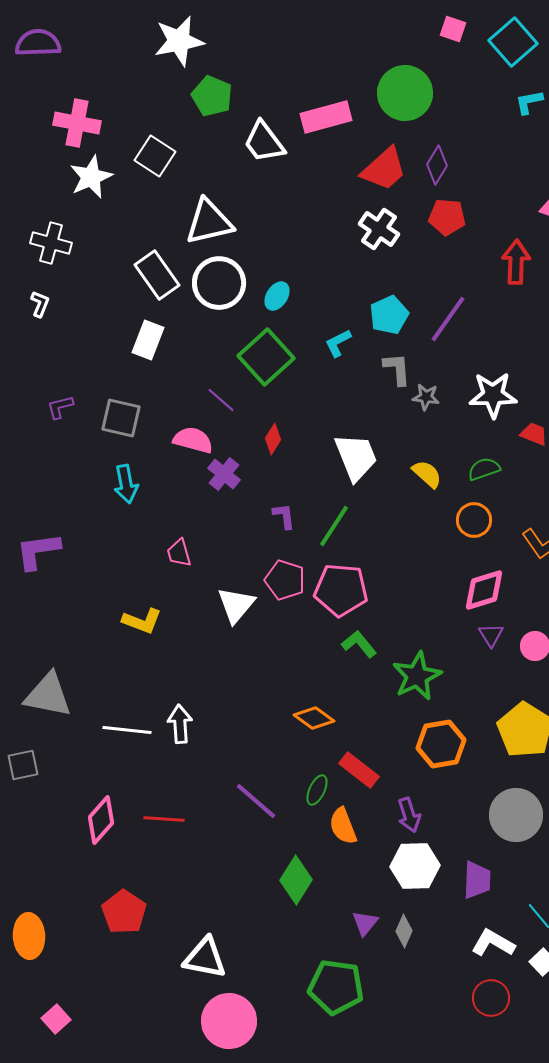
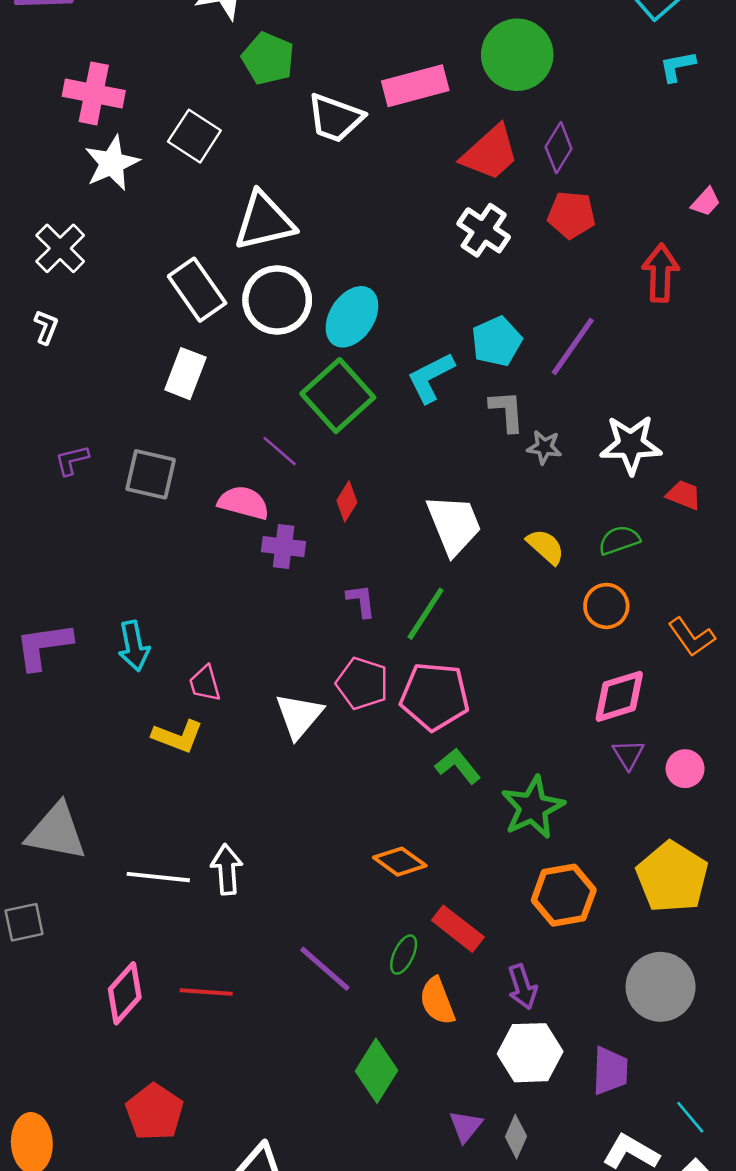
white trapezoid: (264, 142) -> (335, 118), turned -33
white cross: (51, 243) -> (60, 248), turned 30
cyan ellipse: (277, 296) -> (352, 317), size x1.6
cyan L-shape: (338, 343) -> (431, 377), size x1.4
purple cross: (224, 474) -> (284, 547), turned -32
cyan arrow: (126, 484) -> (134, 646), moved
pink trapezoid: (179, 553) -> (205, 683), moved

